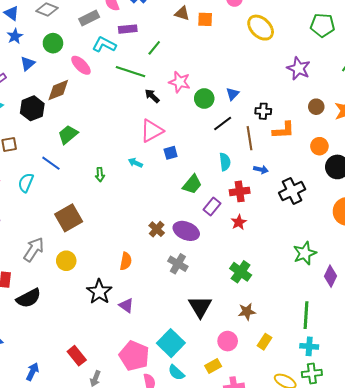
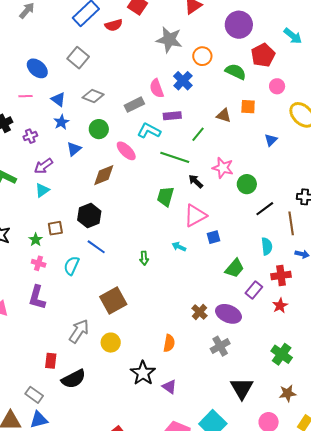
brown triangle: (182, 13) -> (224, 115), moved
blue triangle: (233, 94) -> (271, 140), moved
black hexagon: (32, 108) -> (89, 216), moved
green trapezoid: (68, 135) -> (165, 196), moved, turned -35
gray cross: (178, 264) -> (220, 346), turned 30

